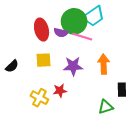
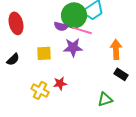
red ellipse: (42, 30) -> (16, 23), moved
orange arrow: (104, 64) -> (116, 49), moved
purple star: (73, 66) -> (73, 47), moved
black rectangle: (122, 90) -> (121, 74), moved, turned -56

